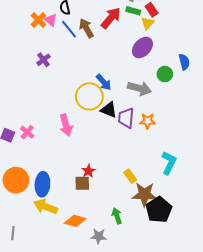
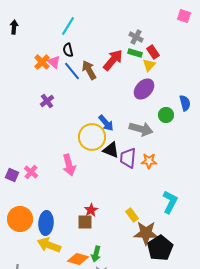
green arrow: (117, 216) -> (96, 254), moved, turned -147

